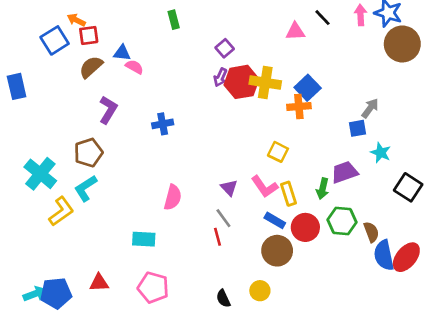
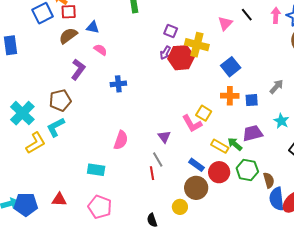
pink triangle: (295, 32) -> (225, 23), turned -49
purple square: (225, 48) -> (171, 31), turned -32
pink semicircle: (134, 67) -> (100, 50), moved
yellow cross: (265, 83) -> (197, 45), moved
orange cross: (299, 106) -> (230, 96), moved
blue square: (358, 128) -> (252, 100), moved
pink L-shape: (265, 187) -> (192, 123), moved
green arrow: (323, 189) -> (235, 144), turned 112
yellow rectangle: (288, 194) -> (220, 146), moved, turned -48
yellow circle: (260, 291) -> (180, 207), moved

